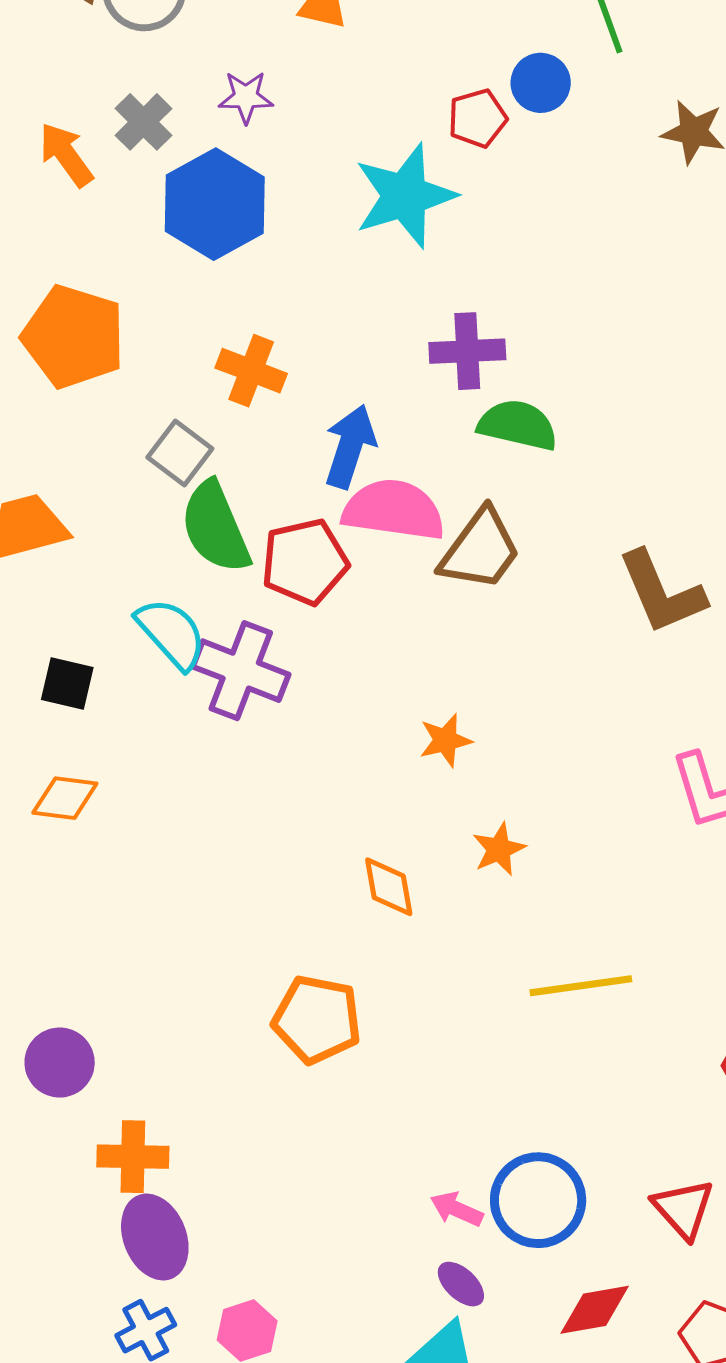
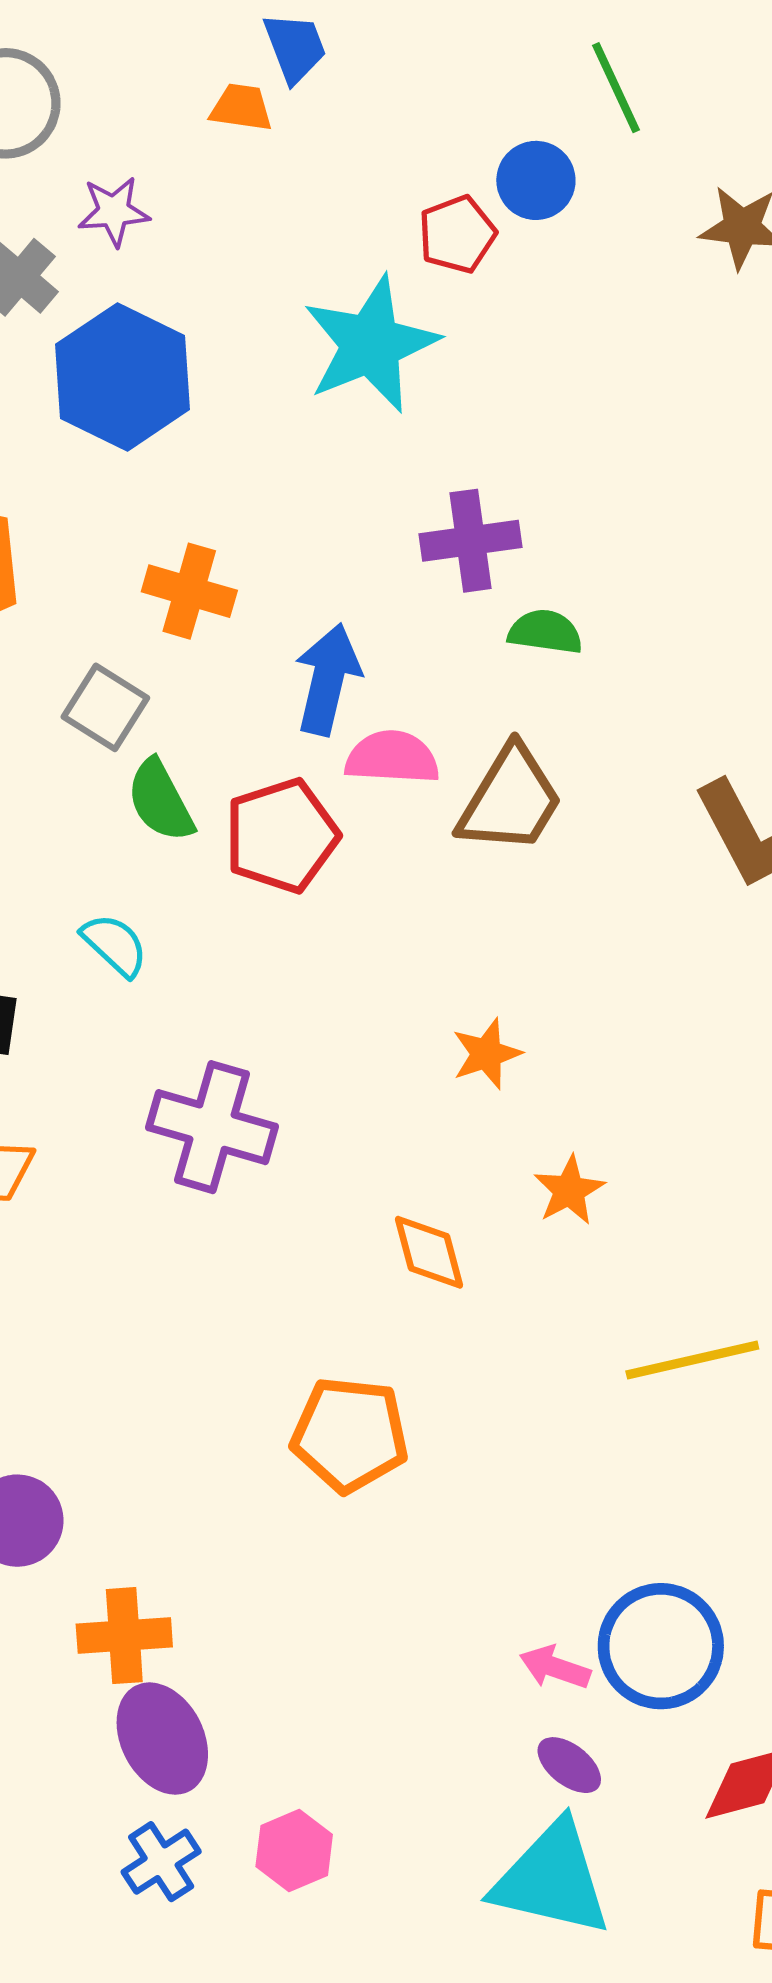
purple star: (246, 97) -> (114, 211), moved
green semicircle: (518, 425) -> (545, 632), size x0.7
pink semicircle: (394, 510) -> (392, 758), size x0.7
green semicircle: (215, 527) -> (160, 801), size x0.7
cyan semicircle: (171, 633) -> (115, 945), size x0.7
purple cross: (241, 671) -> (212, 1127), moved

